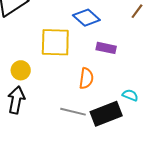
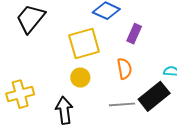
purple rectangle: (106, 48) -> (134, 34), turned -60
yellow circle: (21, 70) -> (80, 78), moved

